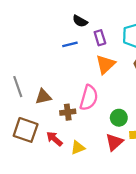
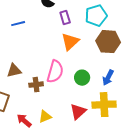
blue line: (70, 44) -> (18, 24), moved
green circle: (119, 118) -> (82, 78), moved
red arrow: (54, 139) -> (24, 121), moved

